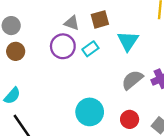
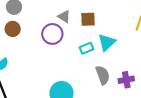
cyan rectangle: (90, 49) -> (87, 48), moved
gray semicircle: (132, 80) -> (103, 75), turned 96

